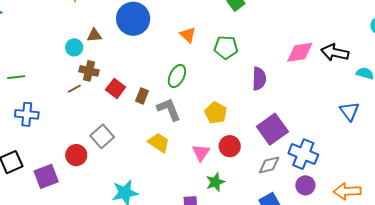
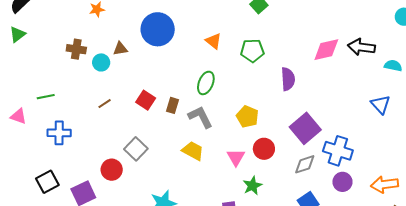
brown cross: (89, 71) -> (76, 49), moved

